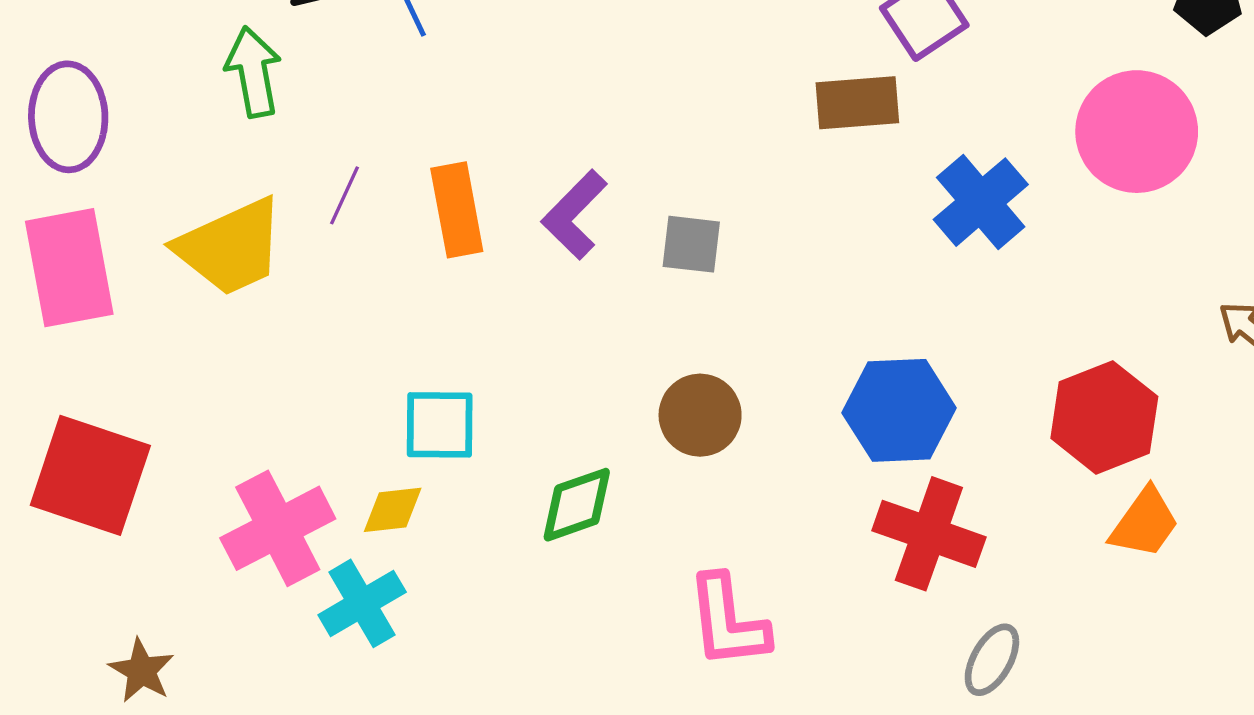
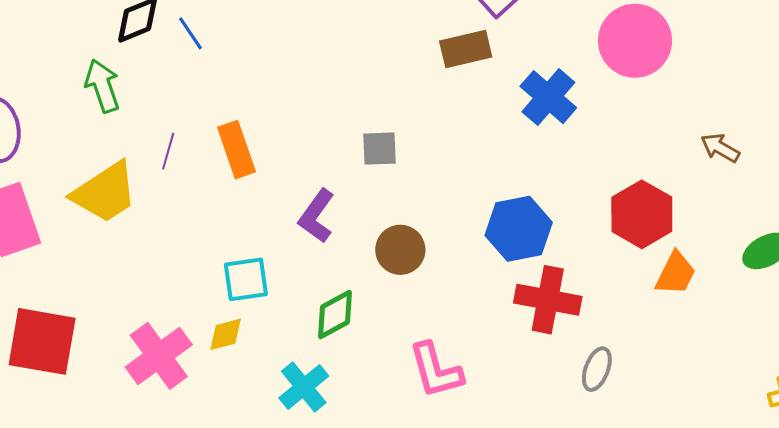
purple L-shape: (574, 215) -> (316, 216), moved
cyan cross: (362, 603) -> (304, 387), moved

